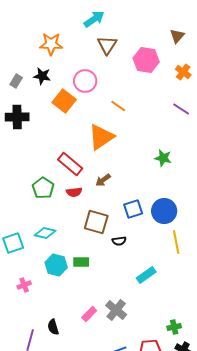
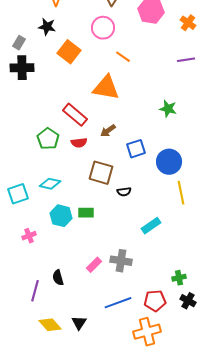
gray rectangle: (16, 81) -> (19, 43), moved
pink circle: (85, 81) -> (103, 28), moved
purple line: (181, 109) -> (186, 60), turned -42
orange triangle: (101, 137) -> (106, 88), turned 44
blue square: (133, 209) -> (136, 149), moved
gray cross: (116, 310) -> (121, 261), turned -30

